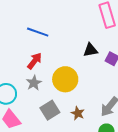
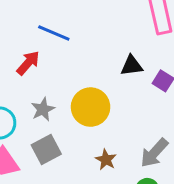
red arrow: (35, 61) -> (28, 63), moved
gray square: (50, 110) -> (46, 150), moved

